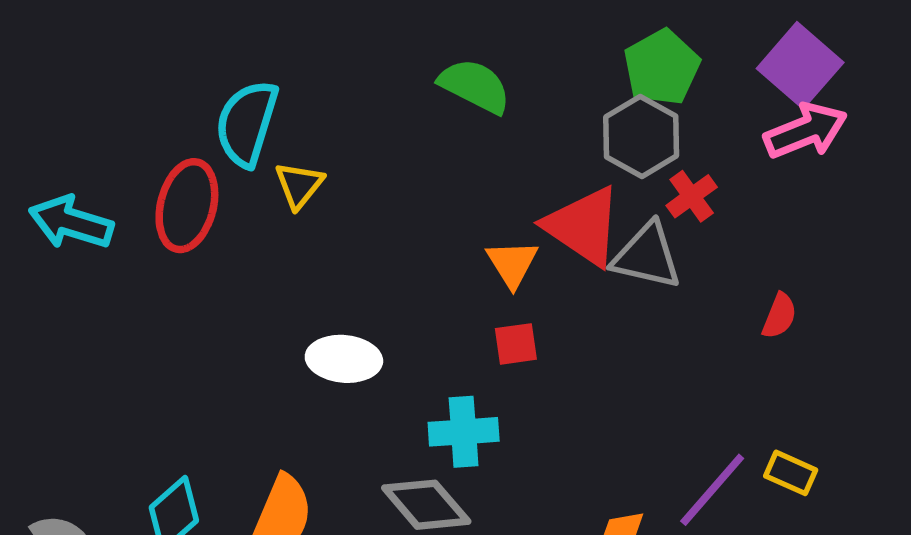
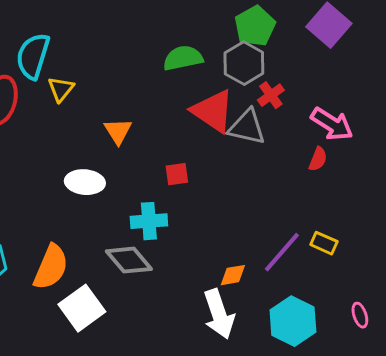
green semicircle: (475, 86) -> (183, 58), moved, turned -39
pink arrow: (806, 131) -> (332, 124), moved, turned 54
orange triangle: (512, 264) -> (118, 131), moved

